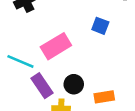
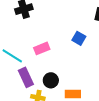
pink rectangle: (56, 46) -> (42, 48), size x0.7

